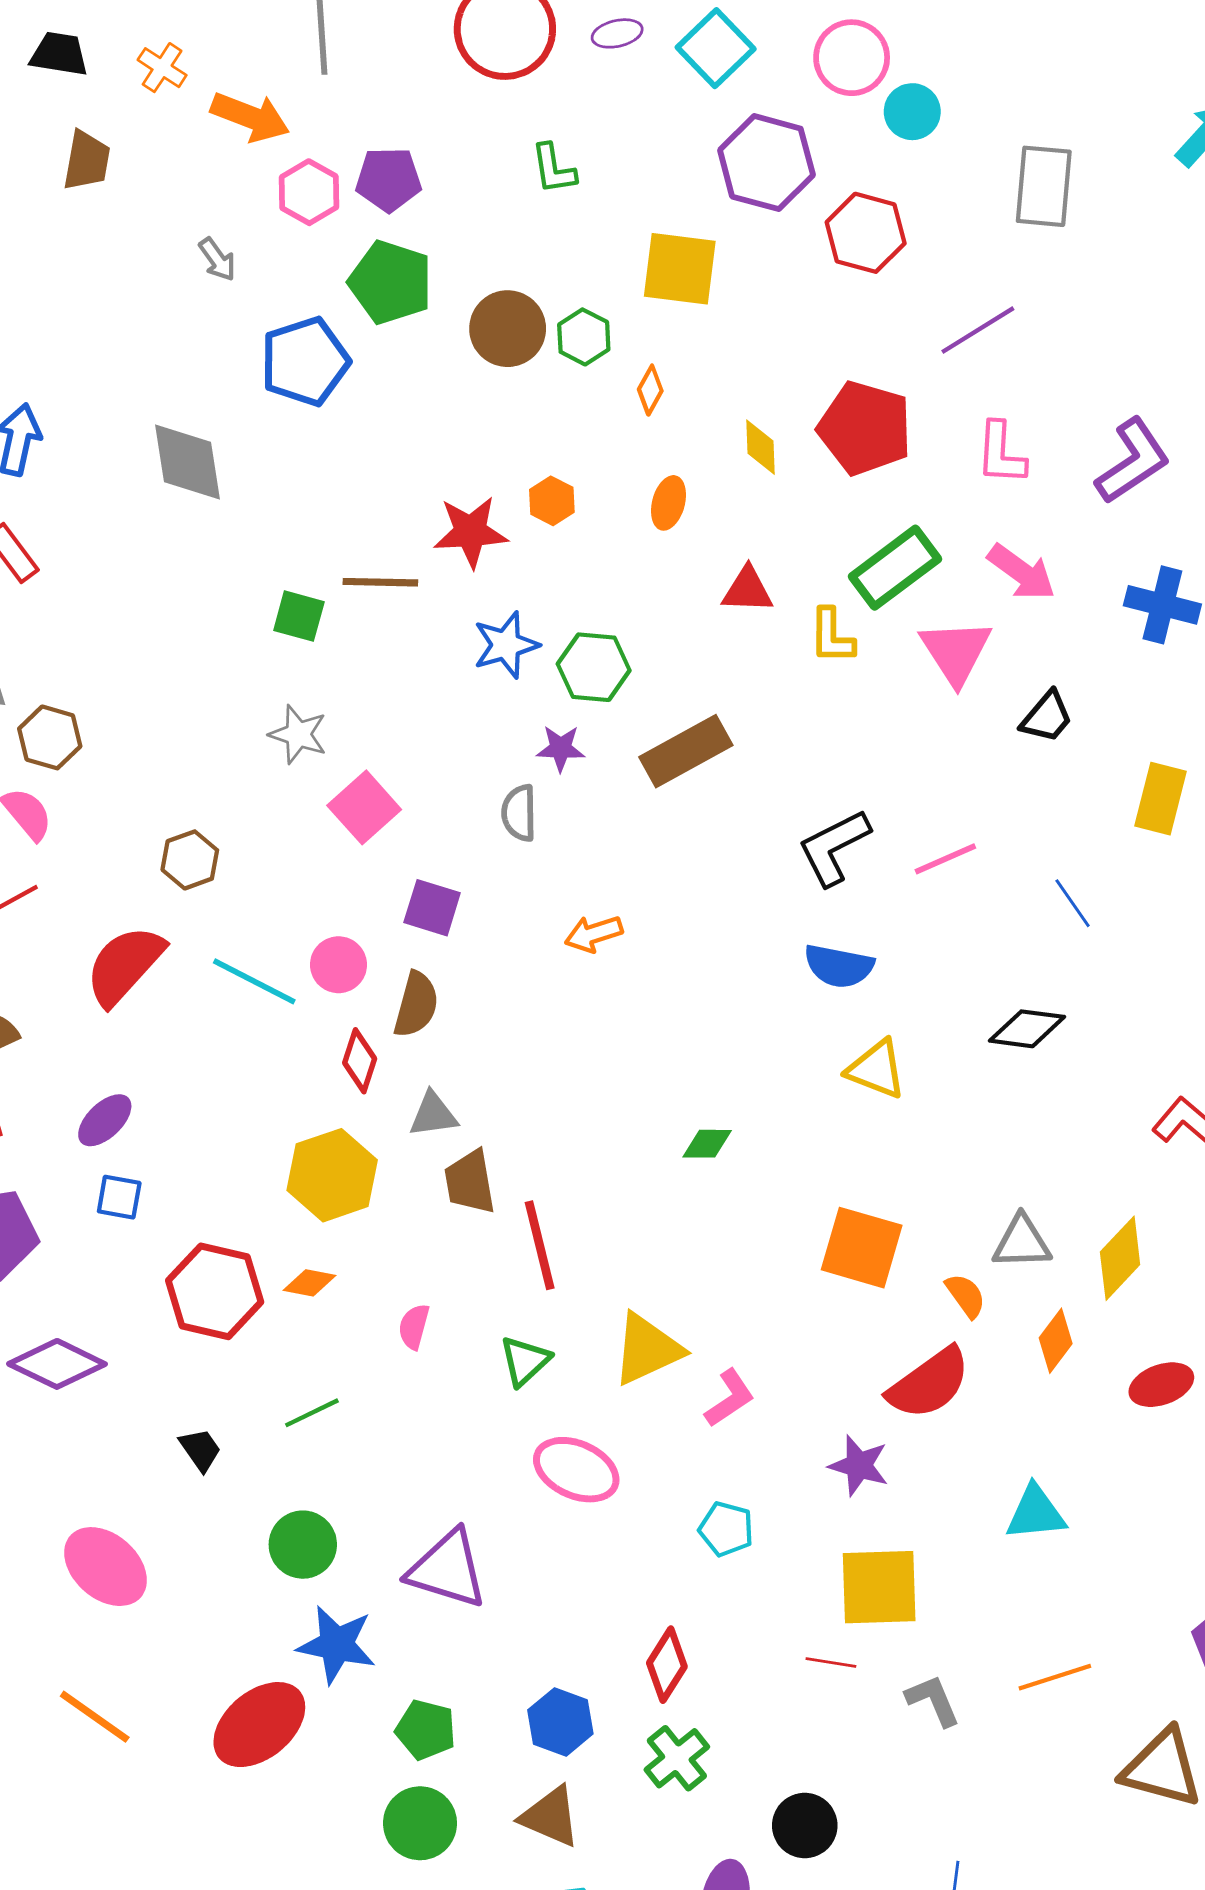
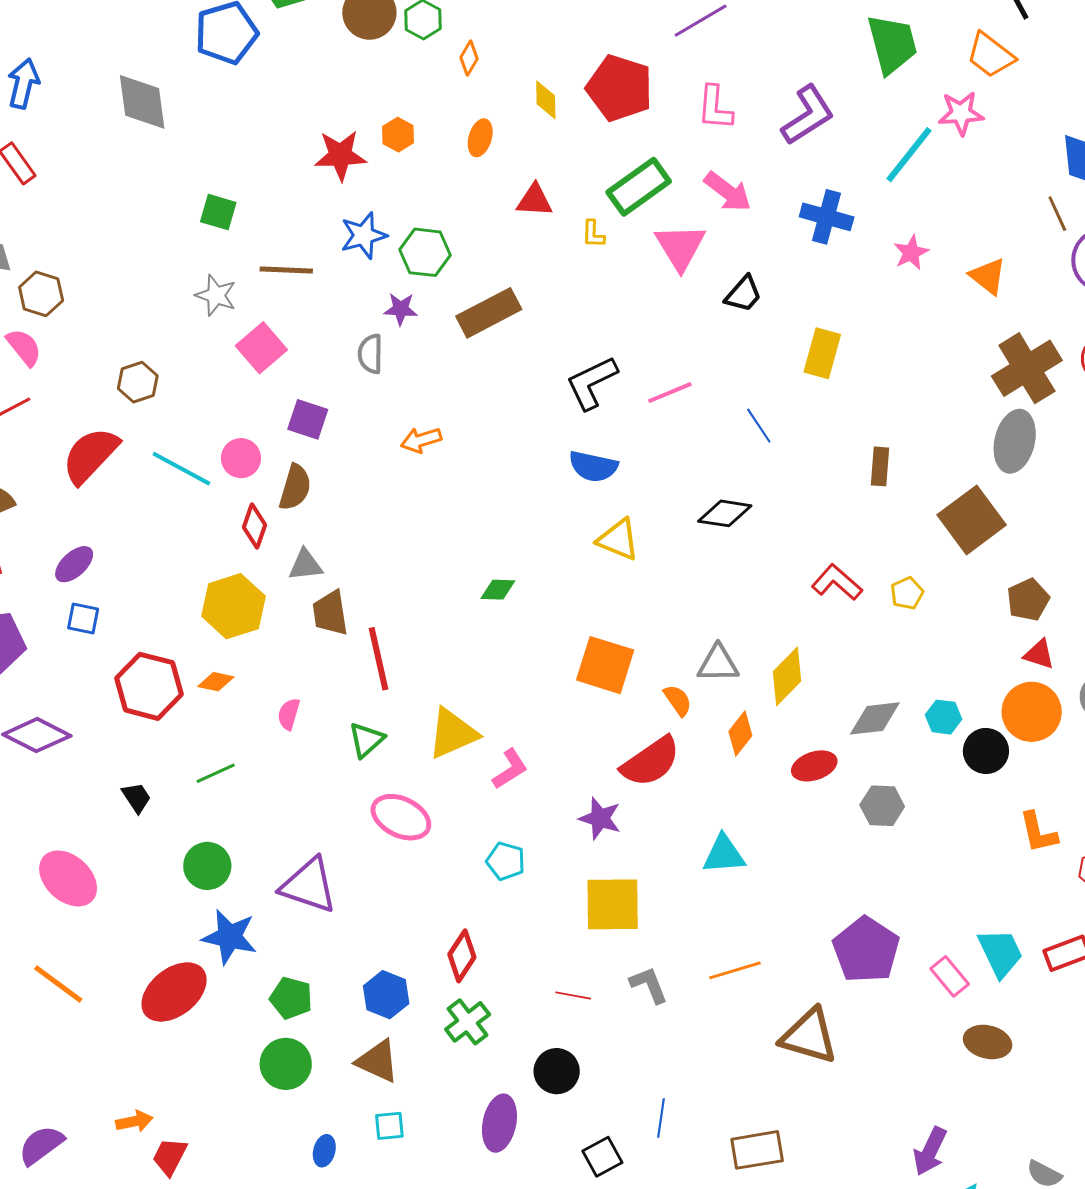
brown line: (380, 582) -> (286, 270), moved
yellow L-shape: (832, 636) -> (593, 234), size x0.7
red line: (831, 1663) -> (573, 995), moved

